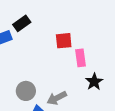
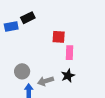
black star: (94, 82) -> (68, 76), moved

